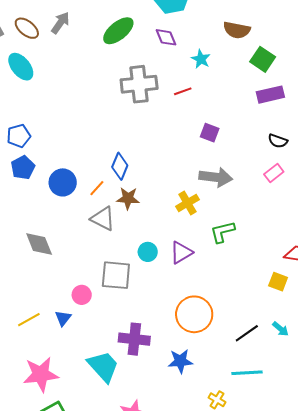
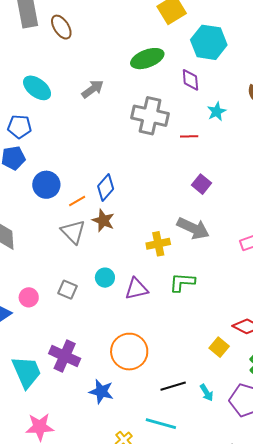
gray arrow: (60, 23) -> (93, 89), moved
cyan ellipse: (21, 67) -> (37, 88), moved, turned -32
gray square: (116, 275) -> (68, 290), size x0.6

